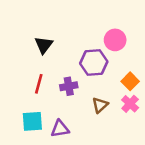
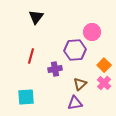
black triangle: (44, 45) -> (36, 17), moved
red line: (39, 84) -> (31, 56), moved
purple triangle: (60, 129) -> (75, 103), moved

